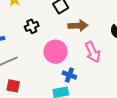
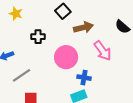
black cross: (32, 26) -> (38, 37), turned 32

